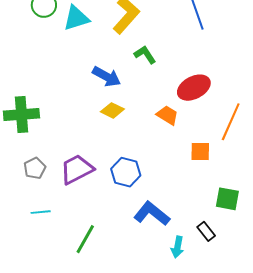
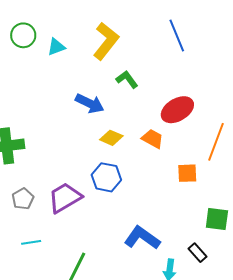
cyan triangle: (76, 18) -> (56, 47), size x0.7
yellow diamond: (112, 110) -> (111, 138), moved
blue hexagon: (126, 172) -> (106, 177), moved

